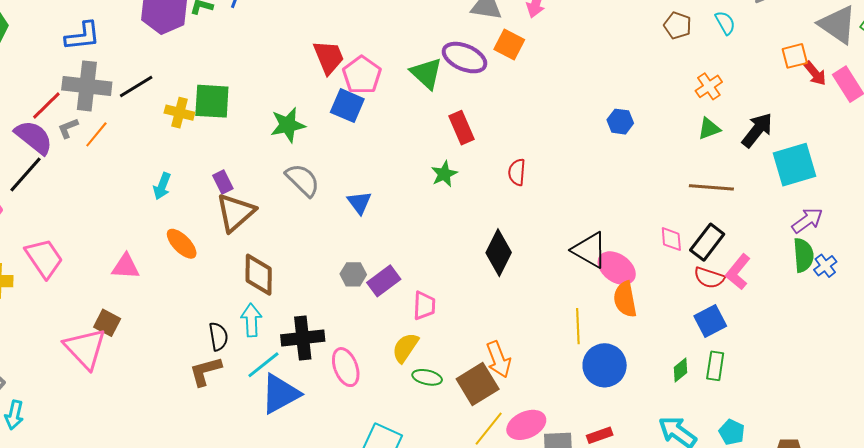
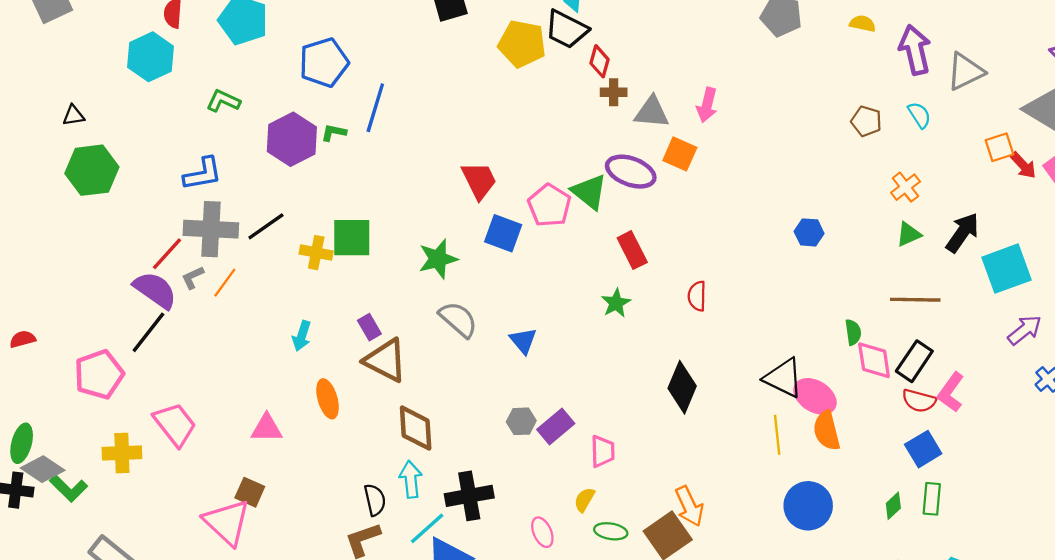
pink pentagon: (362, 75) -> (549, 205), moved
brown triangle: (235, 213) -> (386, 360), turned -48
pink diamond: (671, 239) -> (874, 360), size x1.4
orange ellipse: (182, 244) -> (328, 399), turned 32
green semicircle: (803, 255) -> (853, 332), moved, size x0.7
yellow line: (578, 326) -> (777, 435), moved
yellow semicircle: (405, 348) -> (584, 500), size x0.7
pink ellipse: (346, 367) -> (542, 532), moved, size x0.7

